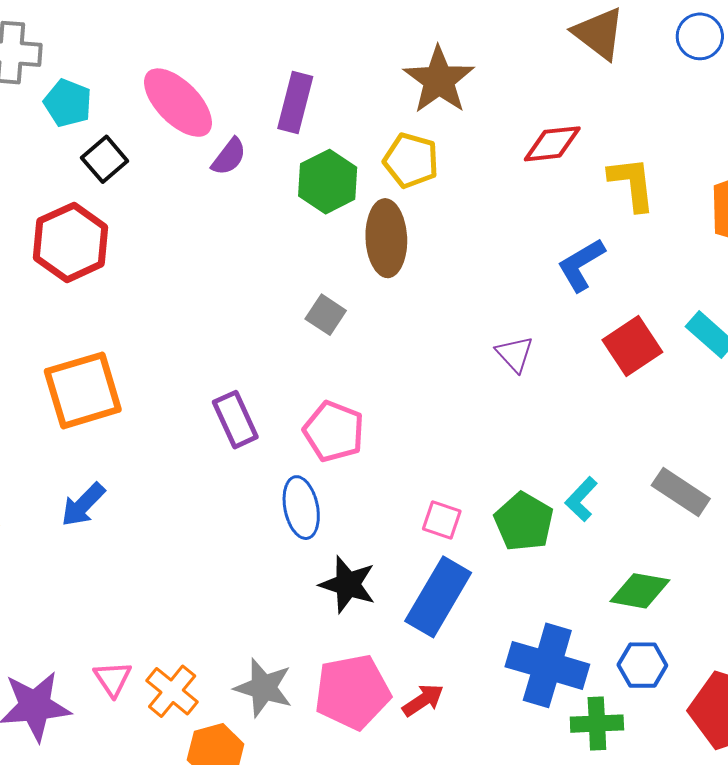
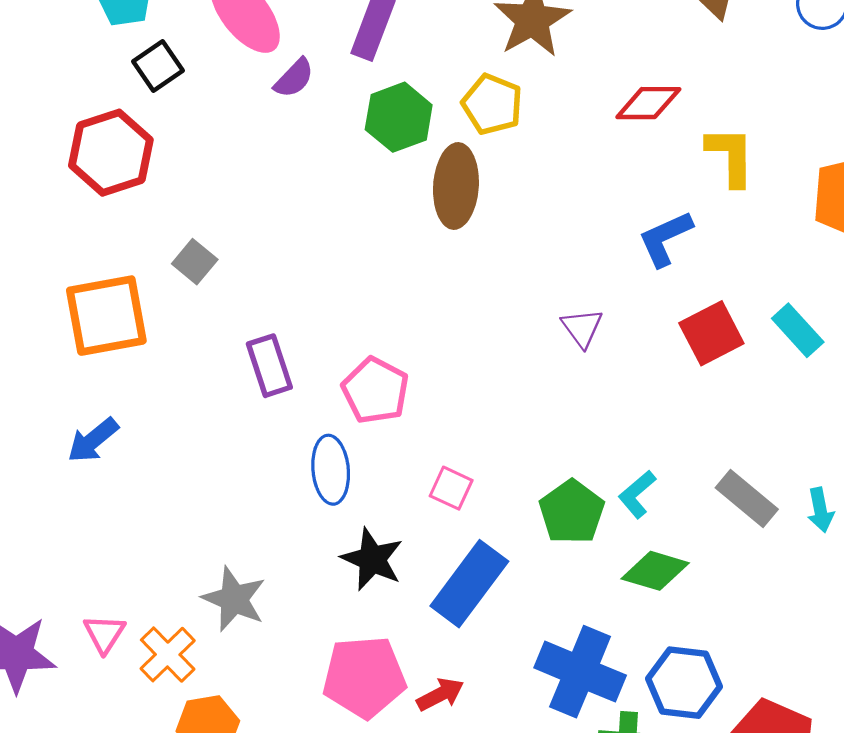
gray square: (326, 315) -> (195, 262), moved
pink square: (442, 520) -> (451, 488), moved
green diamond: (640, 591) -> (655, 571), moved
blue hexagon: (642, 665) -> (684, 683), size x1.4
gray star: (263, 688) -> (234, 599), moved

